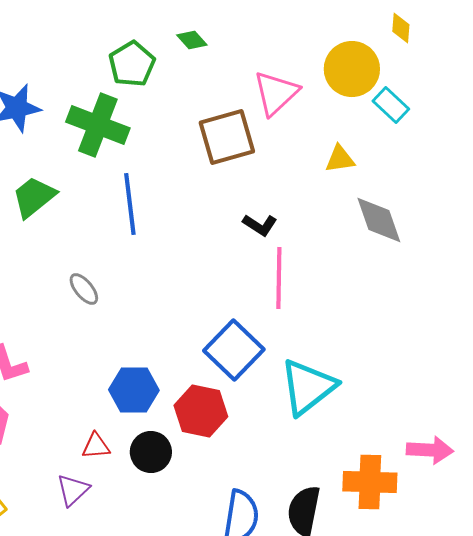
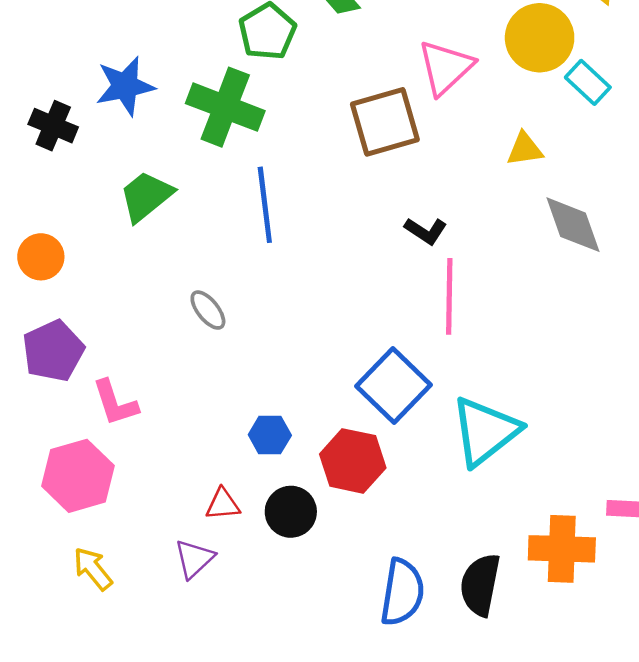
blue hexagon: (134, 390) -> (270, 435), size x0.7

